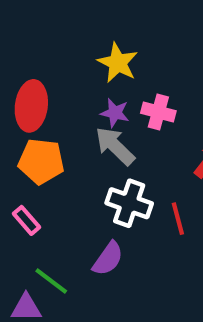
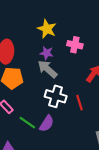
pink cross: (158, 112) -> (75, 45), moved
green line: (51, 281) -> (27, 123), moved

